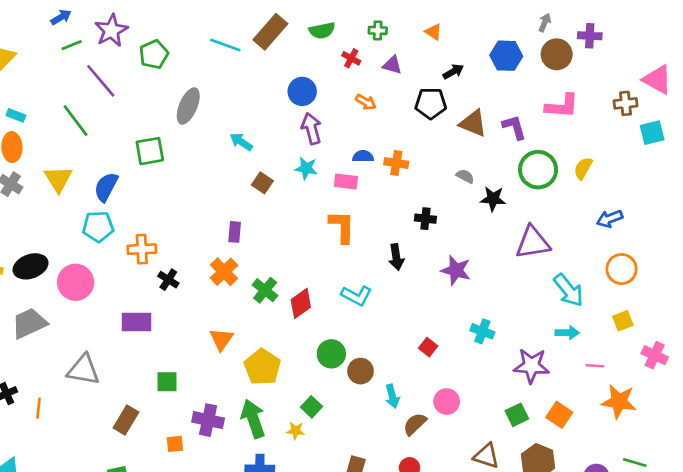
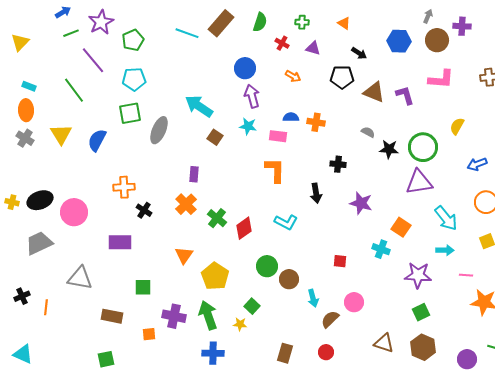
green semicircle: (322, 30) -> (260, 22), turned -60
black arrow: (453, 72) -> (359, 53), turned 63
gray ellipse: (188, 106) -> (159, 130), moved
cyan arrow: (241, 142) -> (199, 106), size x1.6
green circle: (538, 170) -> (423, 147), moved
cyan pentagon: (98, 227) -> (134, 79), moved
red square: (428, 347) -> (340, 261), turned -32
green square: (517, 415) -> (421, 312), moved
orange square: (559, 415) -> (401, 227), moved
brown rectangle: (126, 420) -> (112, 316), turned 70

